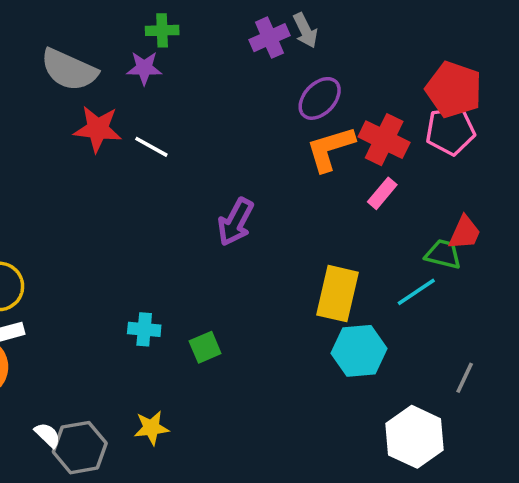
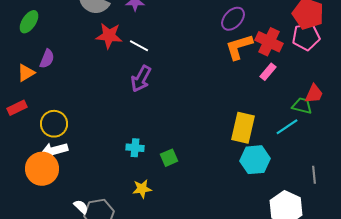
purple arrow: (235, 222) -> (141, 79), moved
gray line: (465, 378) -> (314, 175), turned -30
yellow star: (151, 428) -> (142, 189), moved

